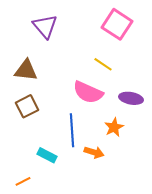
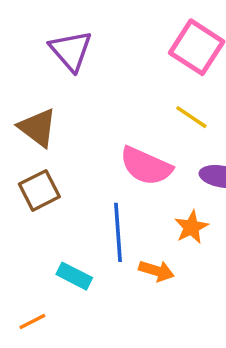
yellow line: (103, 64) -> (191, 117), moved
brown triangle: (26, 70) -> (38, 128), turned 30

